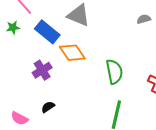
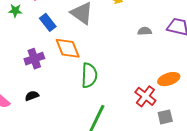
blue rectangle: (47, 32) -> (48, 22), size x0.7
green semicircle: (114, 72) -> (89, 75), moved

